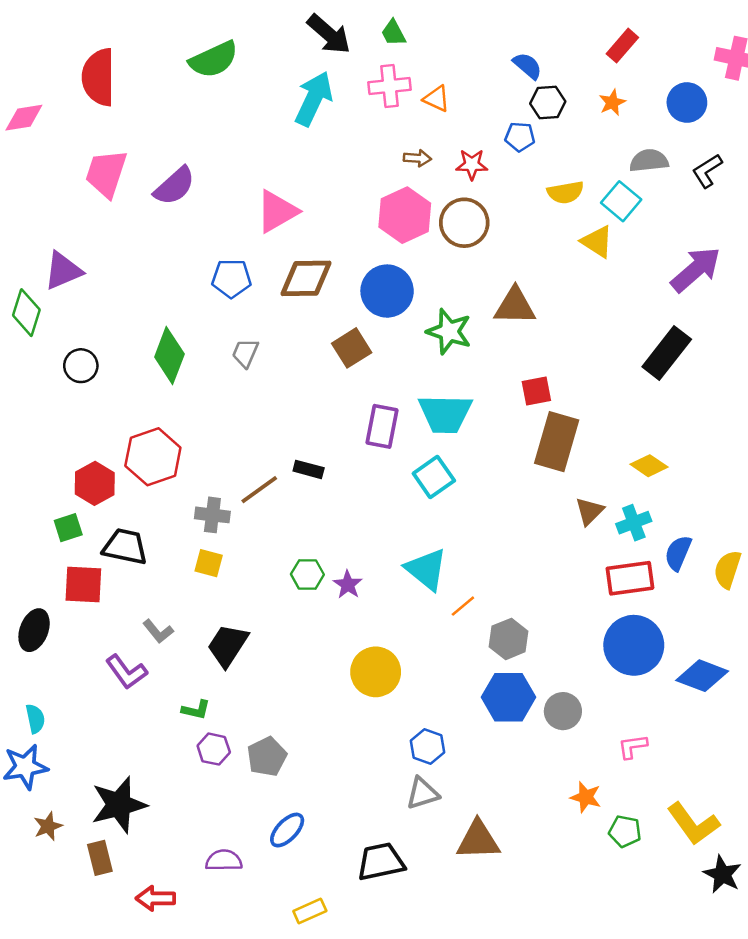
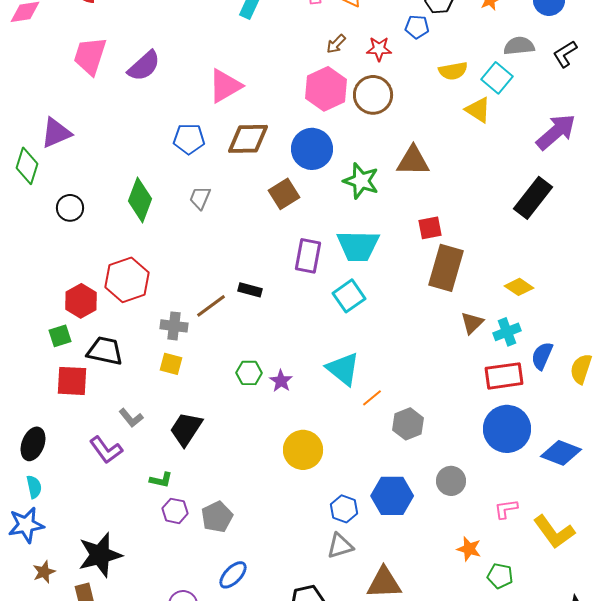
brown arrow: (417, 158) -> (336, 44), turned 130
black ellipse: (34, 630) -> (33, 444), moved
blue hexagon: (509, 697) -> (392, 496), moved
yellow L-shape: (693, 824) -> (554, 532), moved

